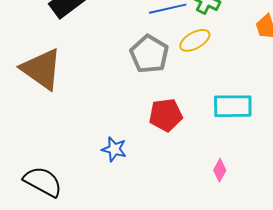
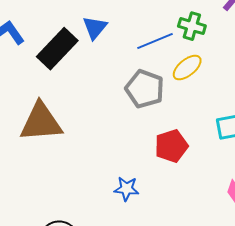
brown triangle: (41, 69) -> (41, 122), turned -30

